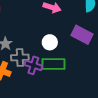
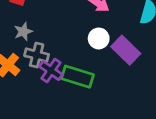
white circle: (50, 42) -> (99, 38), moved

